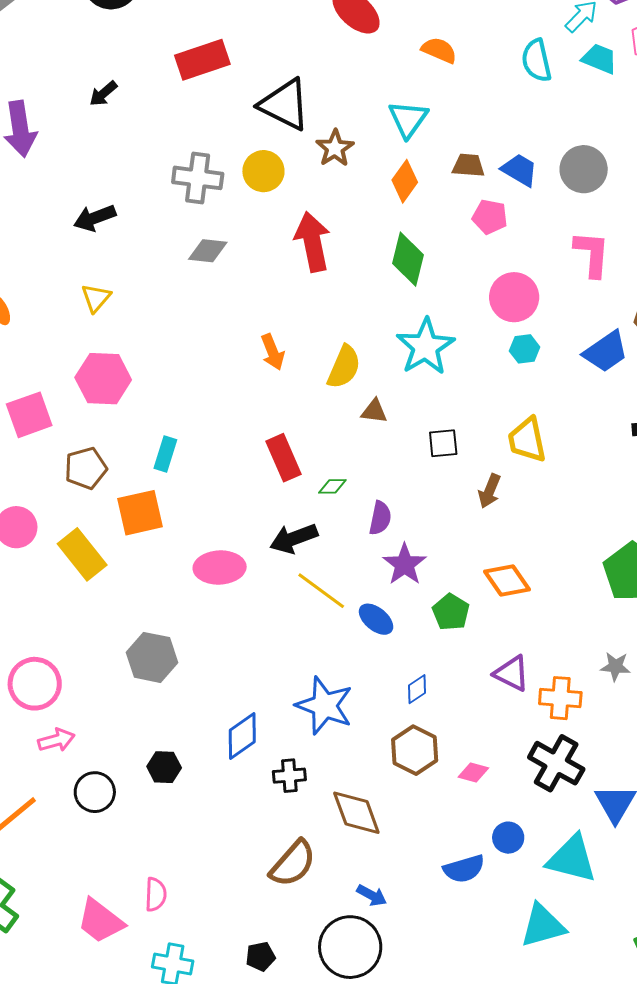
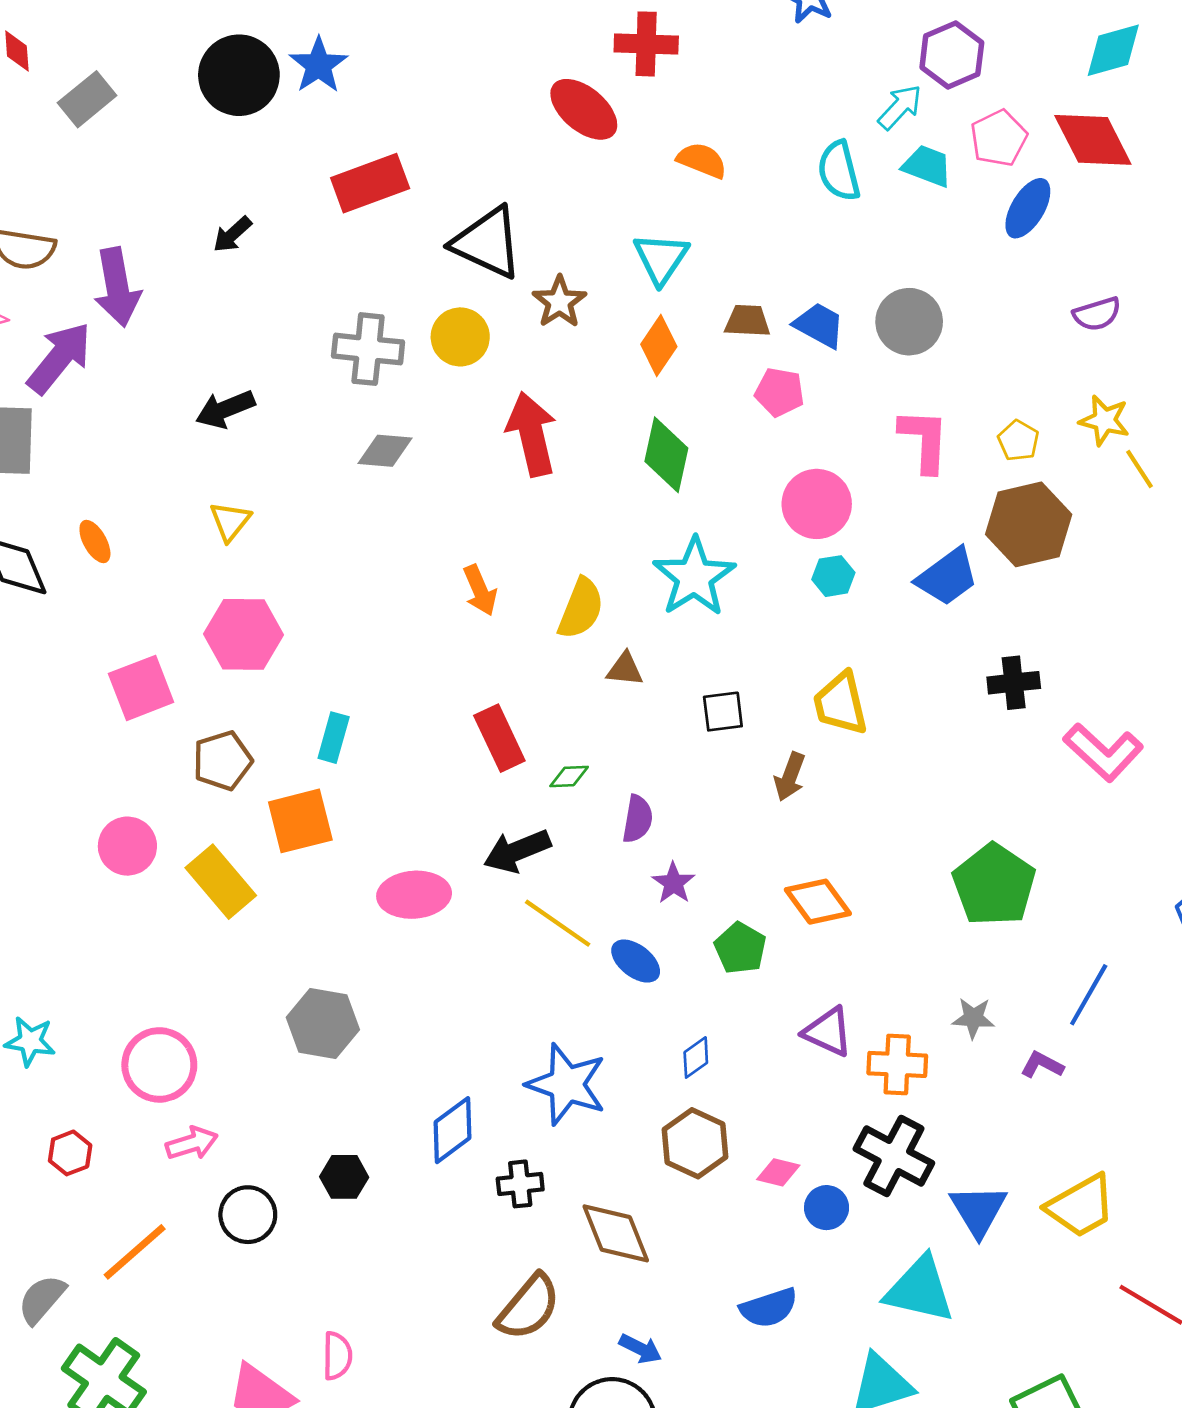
purple star: (405, 564) -> (673, 883), size x0.7
blue circle: (508, 838) -> (827, 1208), moved

